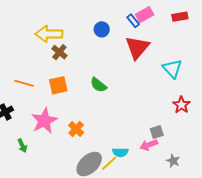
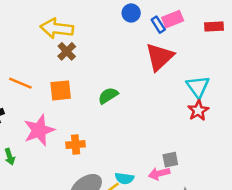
blue circle: (102, 29) -> (131, 13), moved
green semicircle: (98, 85) -> (108, 96), turned 102
red star: (181, 105) -> (198, 111), moved
orange cross: (76, 129) -> (76, 145), turned 35

